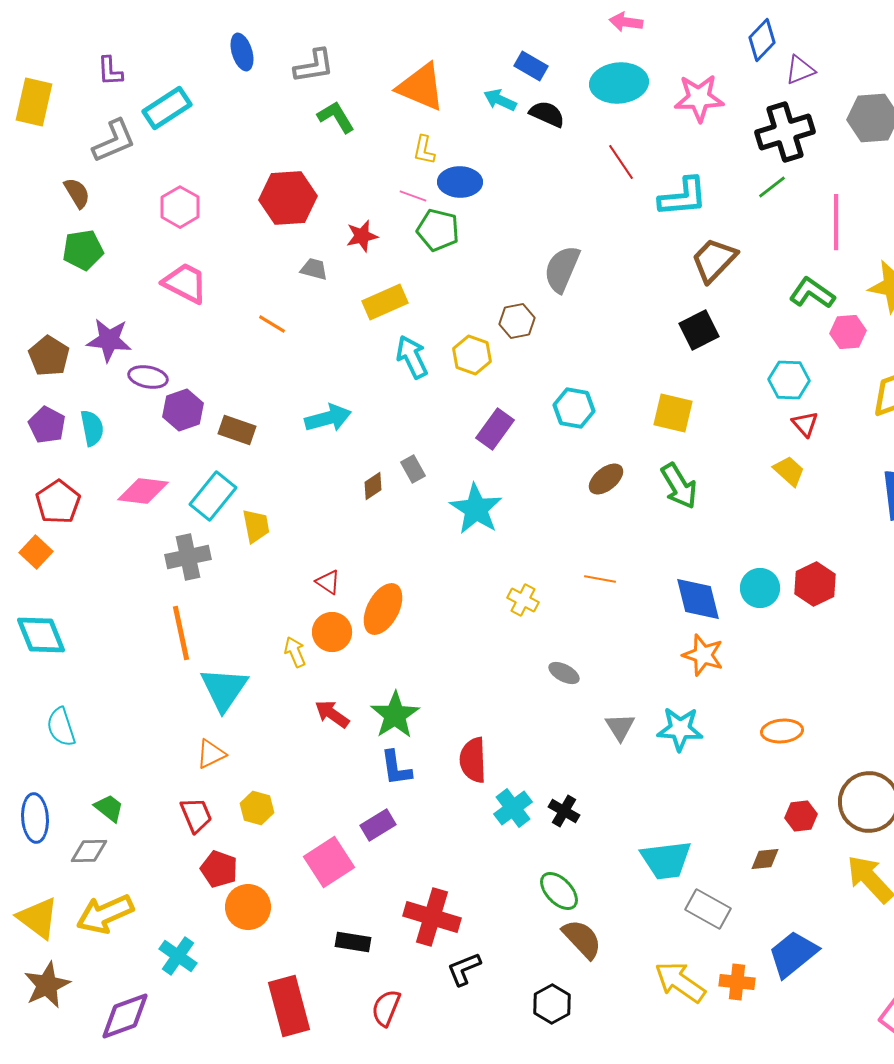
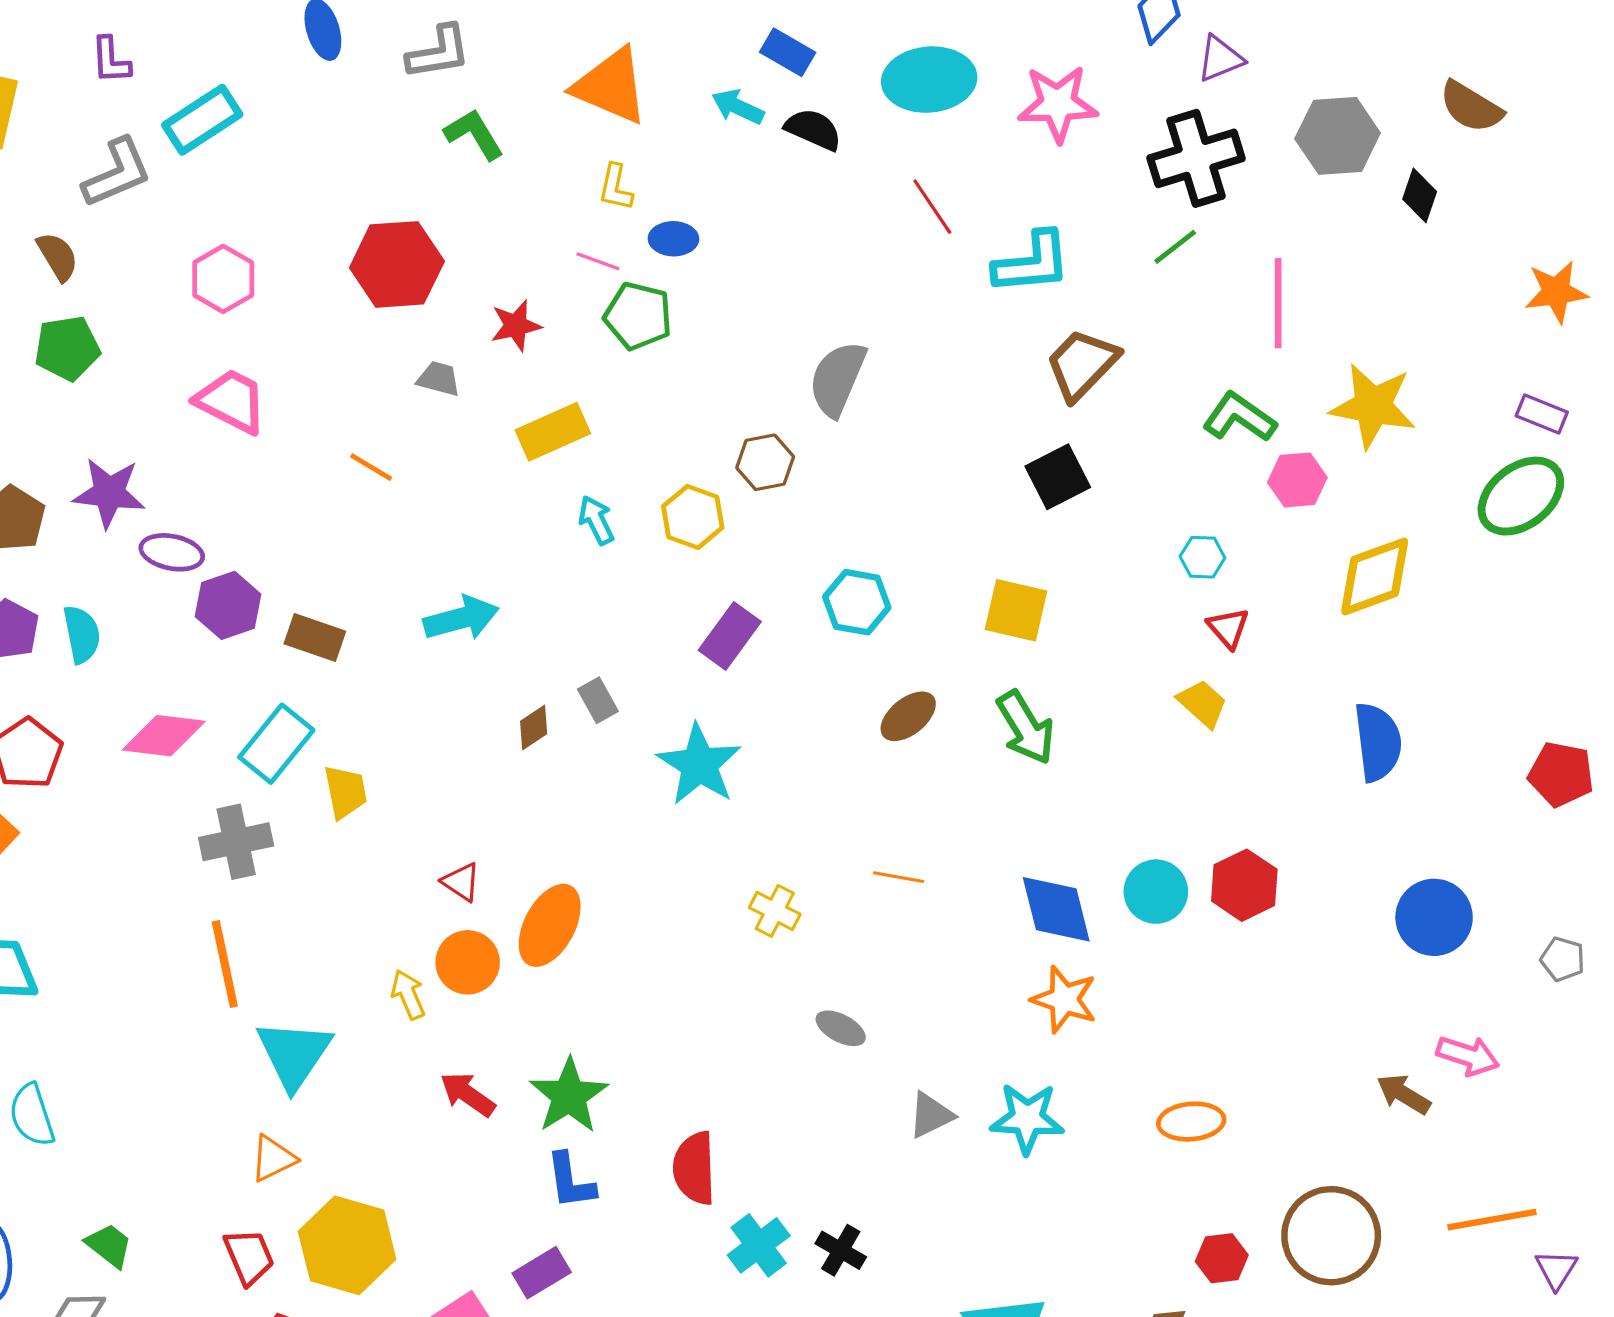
blue ellipse: (460, 182) -> (673, 239), size x0.7
cyan arrow: (412, 357) -> (596, 520), size x0.7
cyan hexagon: (789, 380) -> (1202, 557), size x0.7
gray triangle: (620, 727) -> (931, 1115), turned 36
yellow hexagon: (257, 808) -> (347, 1245), size x1.8

